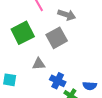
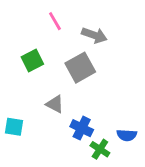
green square: (23, 33) -> (32, 61), size x0.7
gray triangle: (39, 64) -> (55, 104), turned 32

